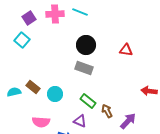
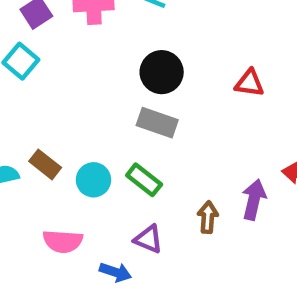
green rectangle: (88, 101) -> (144, 180), moved
brown arrow: (107, 111) -> (208, 217), turned 32
purple arrow: (128, 121) -> (254, 200), moved, turned -30

